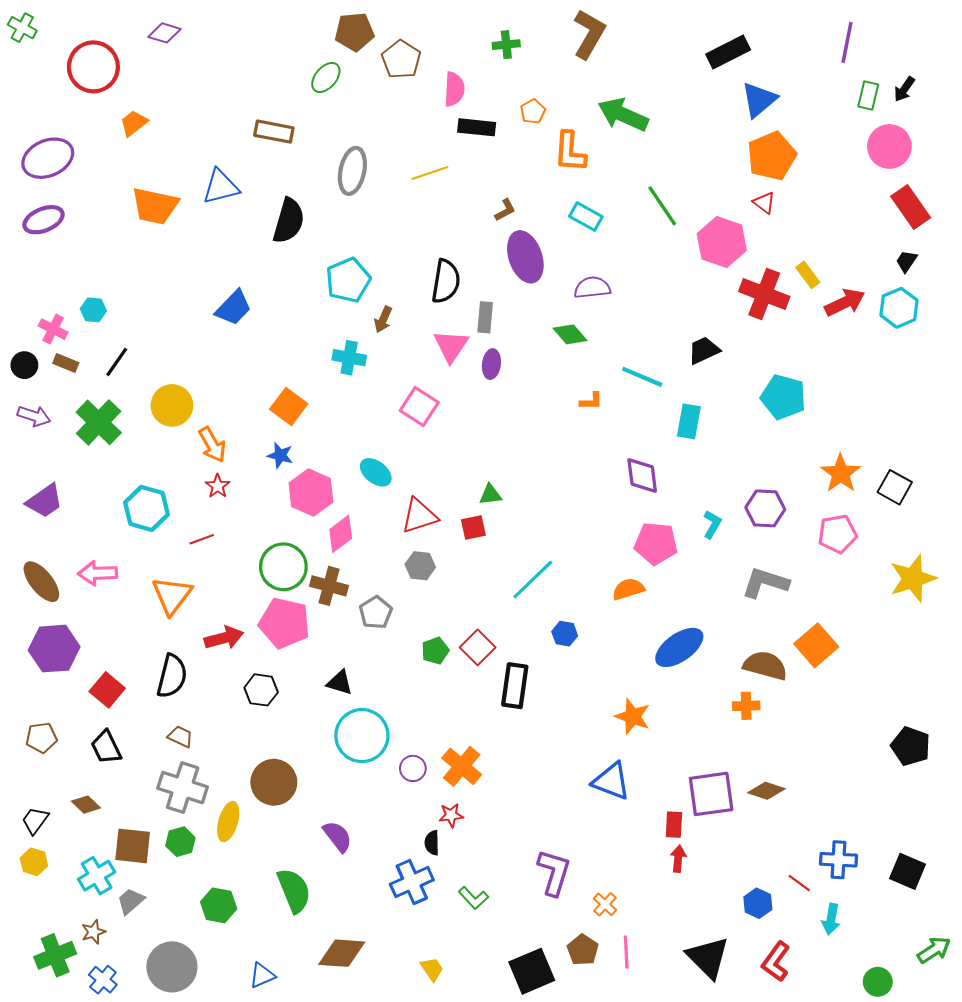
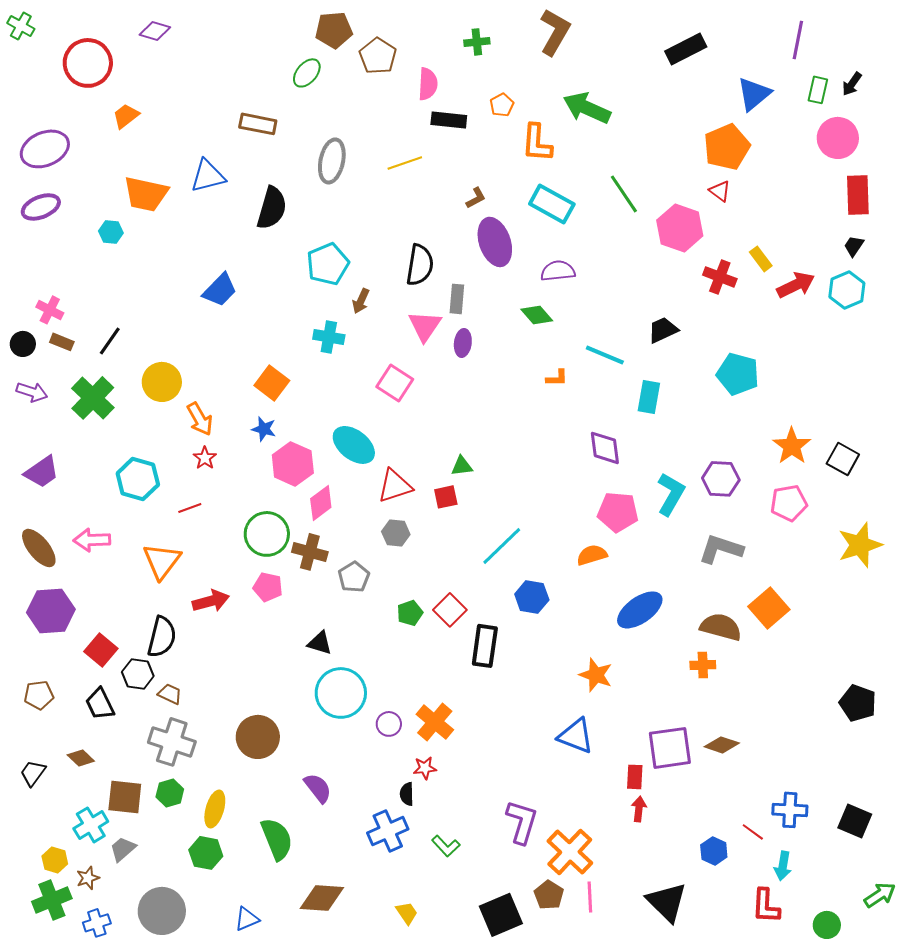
blue triangle: (759, 100) -> (754, 94), moved
red rectangle: (911, 207) -> (858, 195), turned 33
cyan rectangle: (586, 217) -> (552, 204), size x1.4
red cross: (764, 294) -> (720, 277), size x0.7
cyan hexagon: (93, 310) -> (111, 232), moved
cyan ellipse: (376, 472) -> (354, 445), size x1.4
cyan L-shape: (712, 524) -> (671, 494), size x1.6
pink pentagon: (284, 623) -> (268, 587), size x0.6
blue hexagon: (565, 634) -> (532, 597), size x1.4
black hexagon: (261, 690) -> (138, 674), moved
yellow ellipse: (228, 822) -> (215, 809), moved
yellow hexagon: (34, 862) -> (55, 860), moved
orange cross: (605, 904) -> (570, 852), size x2.0
red L-shape: (776, 962) -> (766, 906), moved, turned -33
blue cross: (103, 980) -> (97, 923), turned 32

